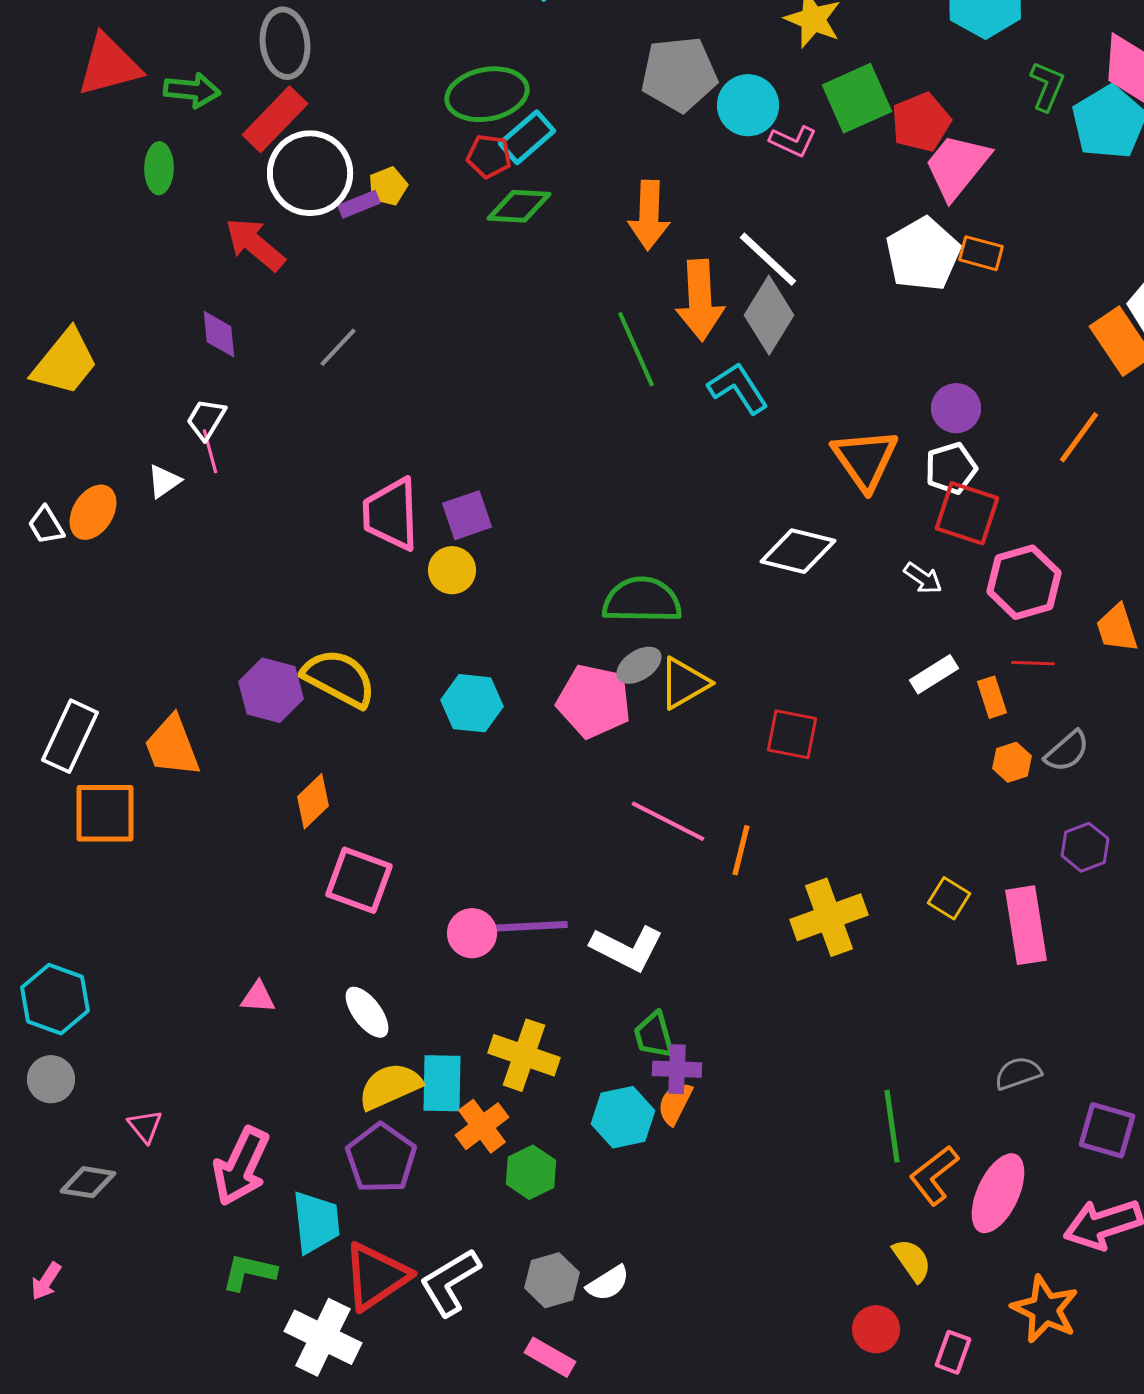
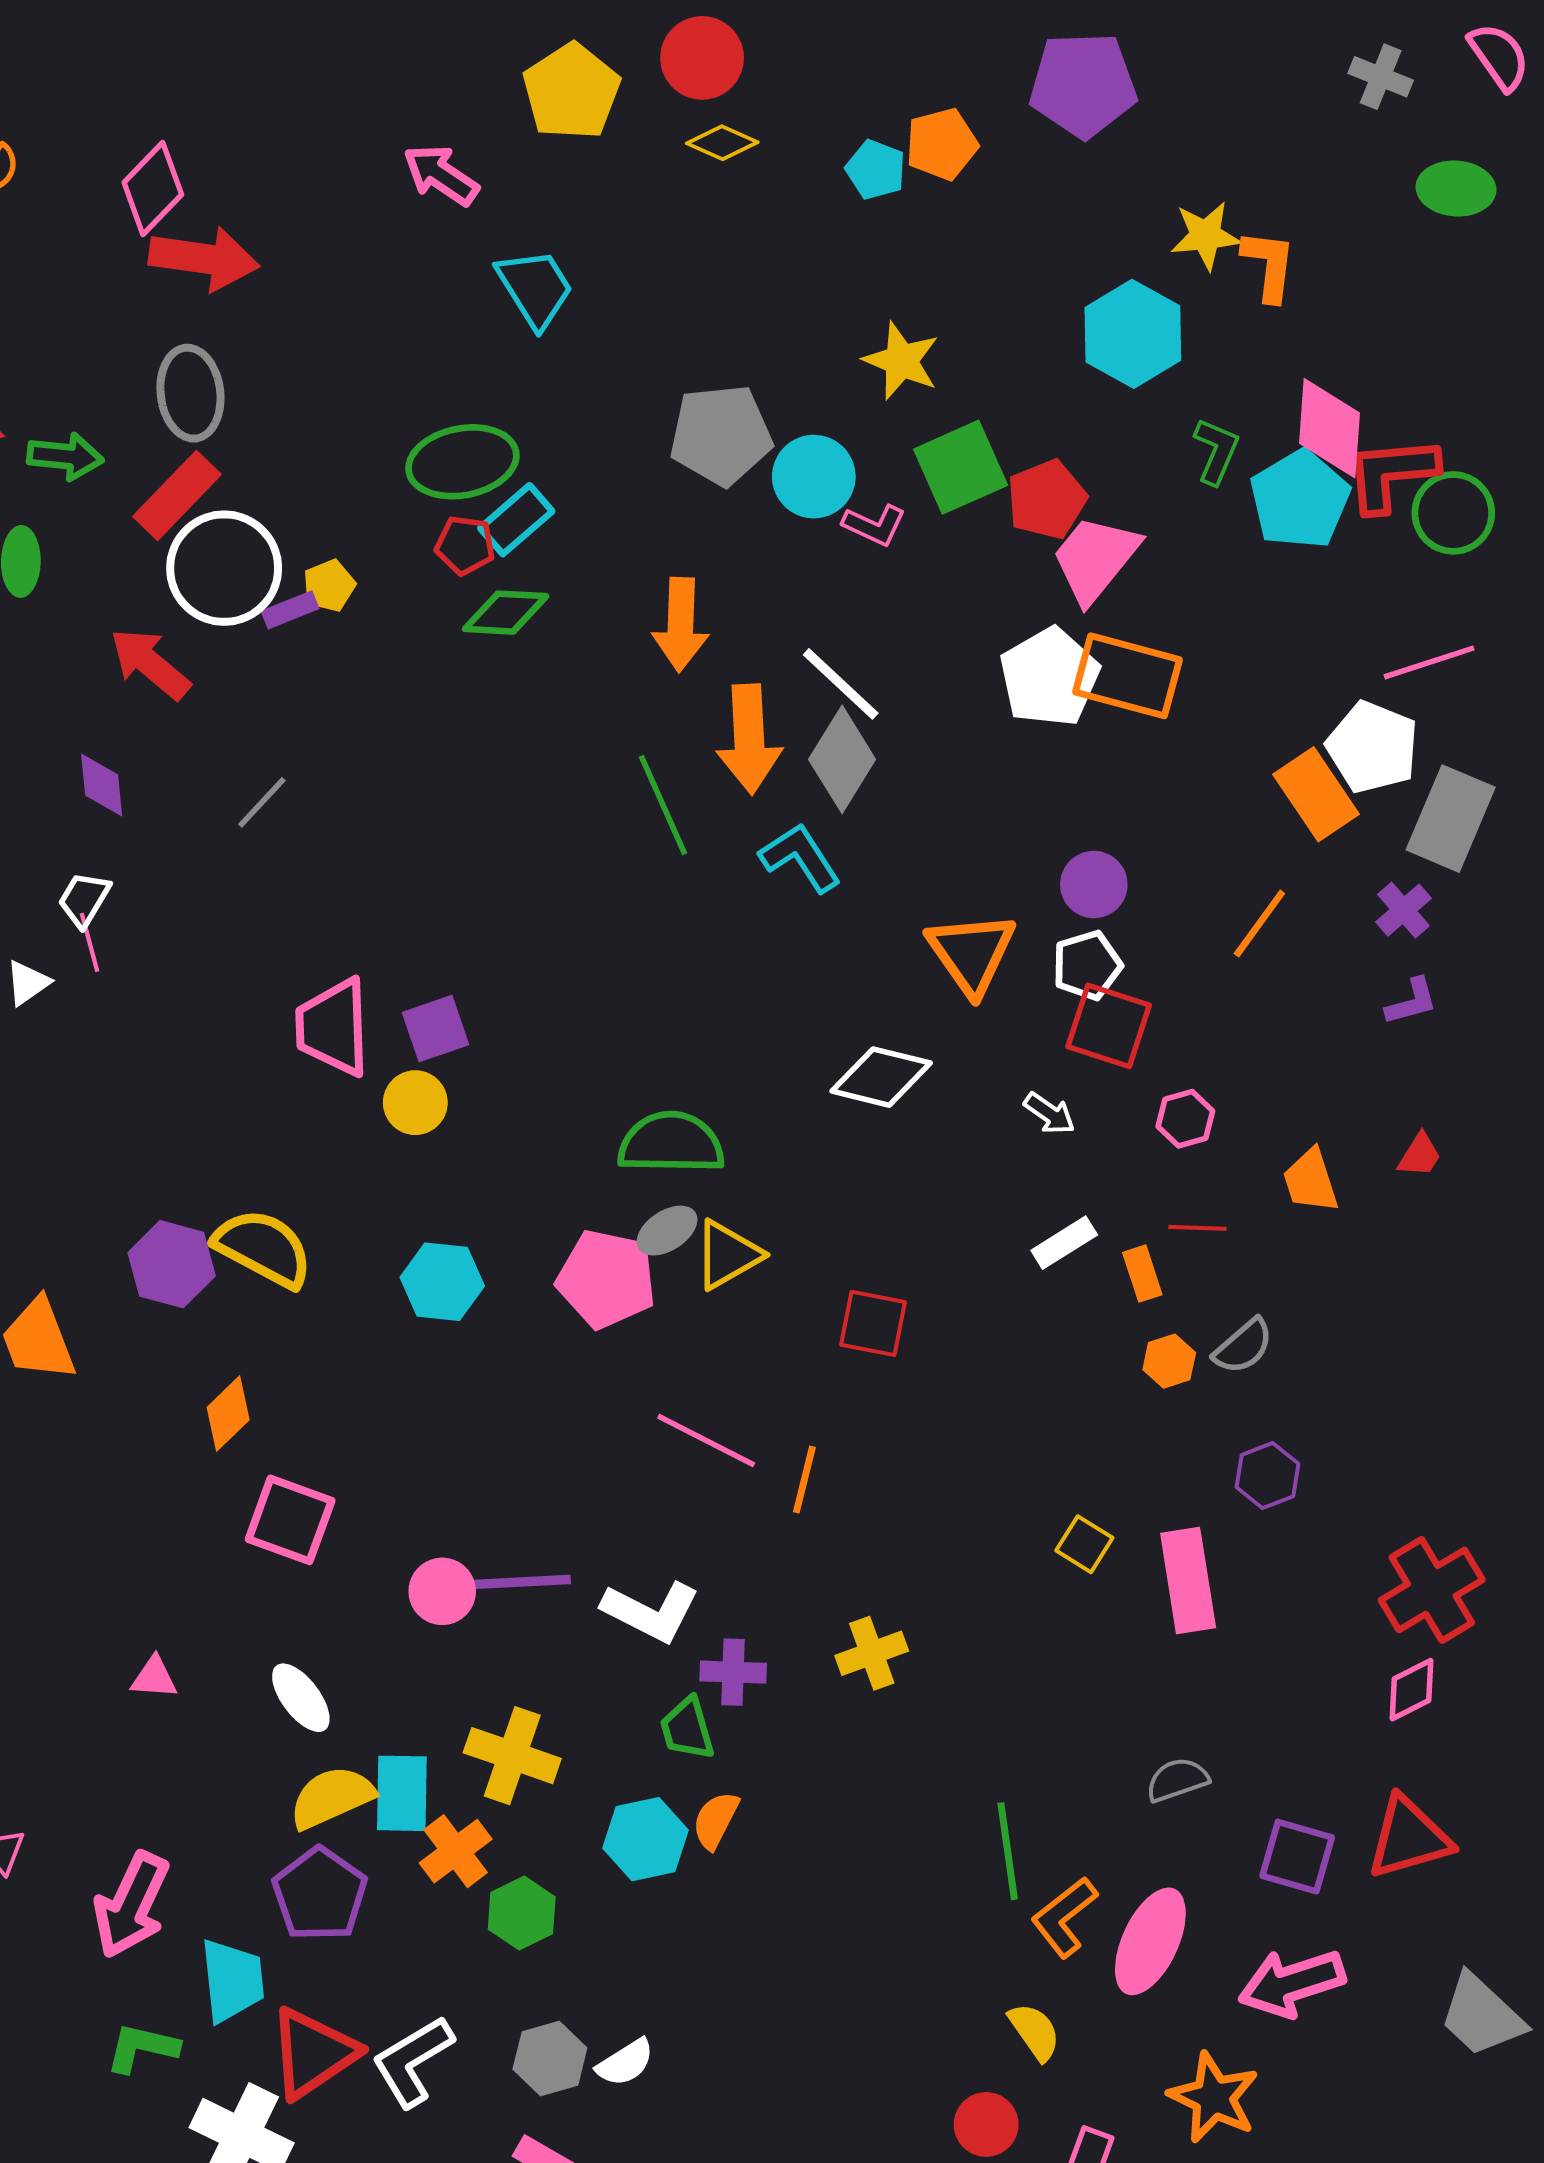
orange rectangle: (981, 253) -> (1127, 676), size x1.8
pink hexagon: (1024, 582) -> (1185, 1119), size x0.6
yellow cross: (829, 917) -> (872, 1653), moved, size x0.7
purple cross: (677, 1069) -> (733, 1672), moved

